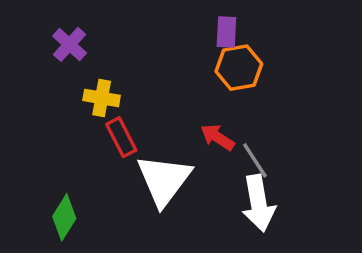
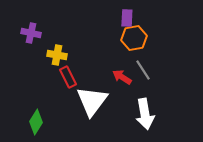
purple cross: (70, 44) -> (31, 33), moved, turned -30
gray line: (255, 160) -> (143, 70), moved

